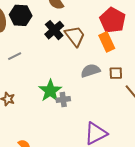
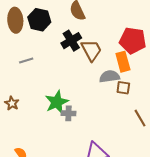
red pentagon: (113, 20) -> (133, 41), turned -30
gray semicircle: (90, 71) -> (109, 76), moved
brown square: (116, 73) -> (123, 88), moved

